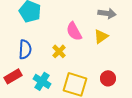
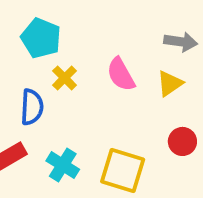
yellow cross: (59, 51) -> (65, 78), moved
red circle: (108, 78) -> (182, 141), moved

